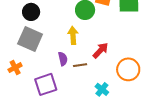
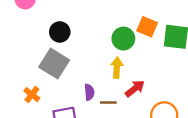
yellow arrow: (73, 35) -> (117, 68), moved
orange cross: (15, 68) -> (32, 95), turned -32

